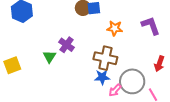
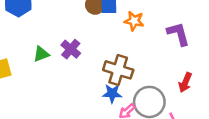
orange star: (115, 28) -> (134, 21), moved
green triangle: (49, 57) -> (41, 54), moved, turned 32

